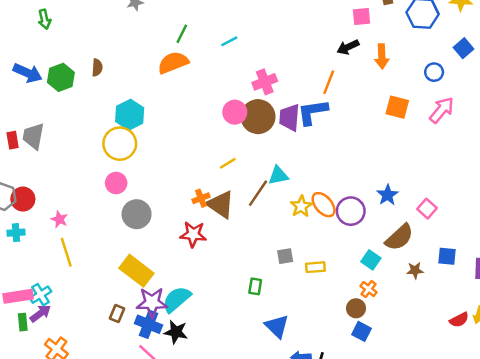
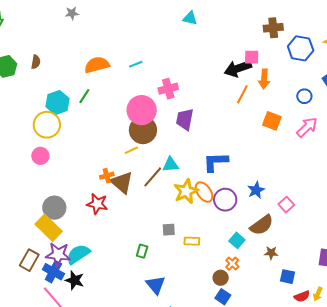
pink square: (361, 16) -> (252, 57), moved
green line: (182, 34) -> (84, 96), moved
cyan line: (229, 41) -> (136, 64), moved
black arrow: (348, 47) -> (238, 68), size x1.5
orange line: (329, 82) -> (242, 94), moved
pink circle: (235, 112) -> (142, 110), size x1.5
blue L-shape: (313, 112) -> (216, 162), moved
brown circle: (258, 117) -> (143, 130), moved
yellow star: (301, 206) -> (186, 191), size x1.4
gray circle: (137, 214) -> (54, 208), moved
blue square: (447, 256) -> (288, 277), moved
brown rectangle: (117, 313) -> (29, 260), size x1.5

